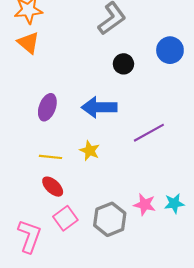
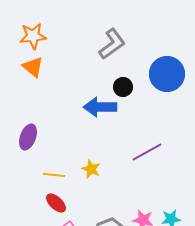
blue circle: (170, 50) -> (167, 74), size x1.4
purple ellipse: (47, 107) -> (28, 137), moved
blue arrow: (99, 107) -> (100, 107), moved

